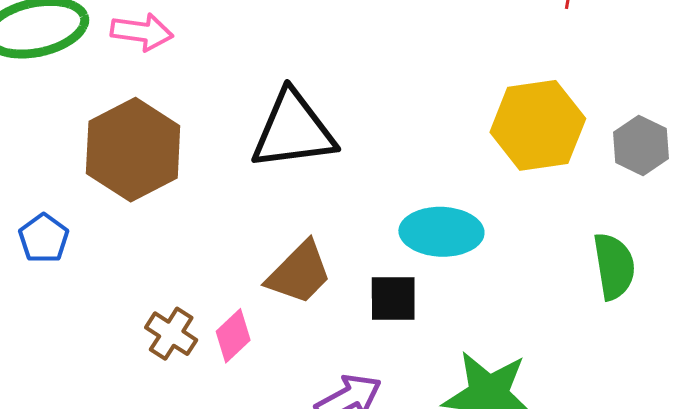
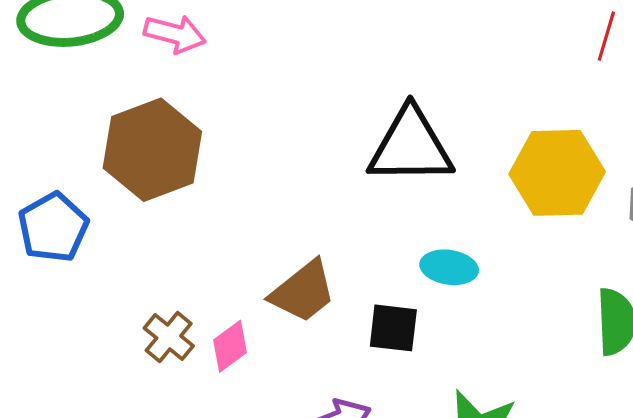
black triangle: (293, 130) -> (410, 146), moved
cyan ellipse: (441, 232) -> (449, 267), size x0.7
blue pentagon: (44, 238) -> (53, 227), size x1.4

